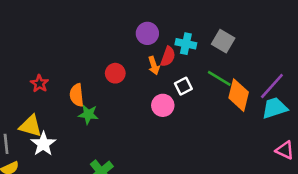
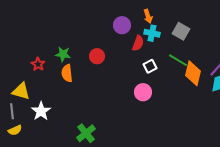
orange arrow: (154, 66) -> (148, 16), moved
pink circle: (163, 105) -> (143, 92), moved
green star: (88, 114) -> (63, 54), moved
yellow triangle: (30, 126) -> (21, 91), moved

